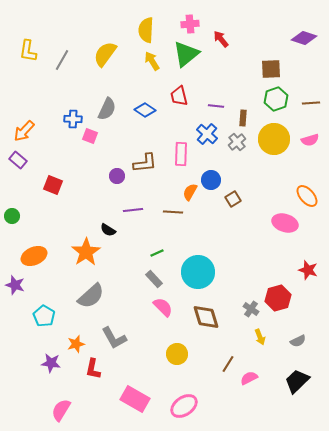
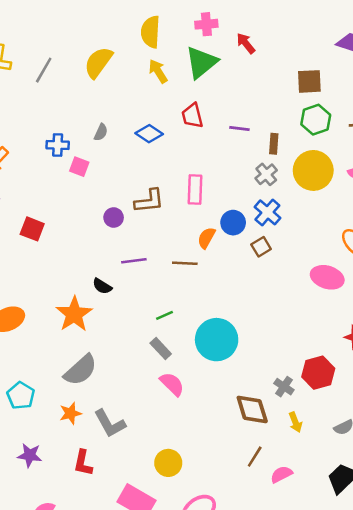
gray semicircle: (107, 109) -> (101, 132), size x0.6
blue cross: (207, 134) -> (267, 212), moved
brown diamond: (206, 317) -> (252, 409), moved
orange star: (76, 344) -> (70, 413), moved
yellow circle: (177, 354) -> (168, 463), moved

